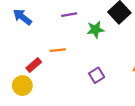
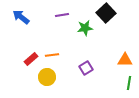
orange line: (58, 50) -> (52, 55), moved
yellow circle: (22, 86) -> (47, 77), moved

